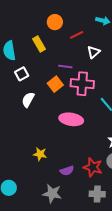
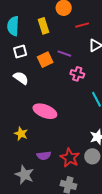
orange square: (55, 84) -> (45, 60), moved
pink cross: (82, 84) -> (77, 74), size x0.6
white semicircle: (28, 100) -> (21, 78), turned 84
pink ellipse: (71, 119) -> (45, 111), moved

